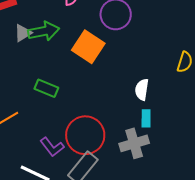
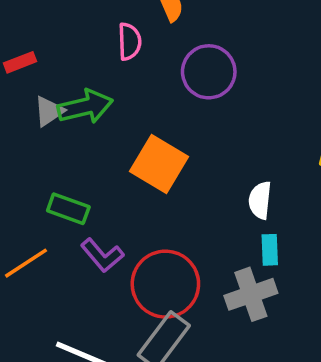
orange square: (88, 47) -> (159, 164), moved
green rectangle: (46, 88) -> (68, 209), moved
purple L-shape: (52, 147) -> (102, 255), moved

